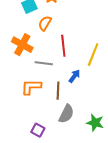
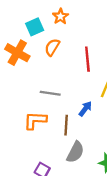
orange cross: (22, 45) -> (17, 53), moved
red line: (63, 46) -> (87, 59), moved

